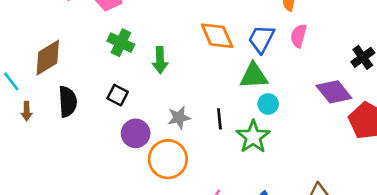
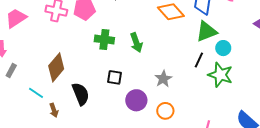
black line: (219, 119) -> (199, 60), moved, turned 49
orange circle: (168, 159) -> (165, 111), size x0.6

